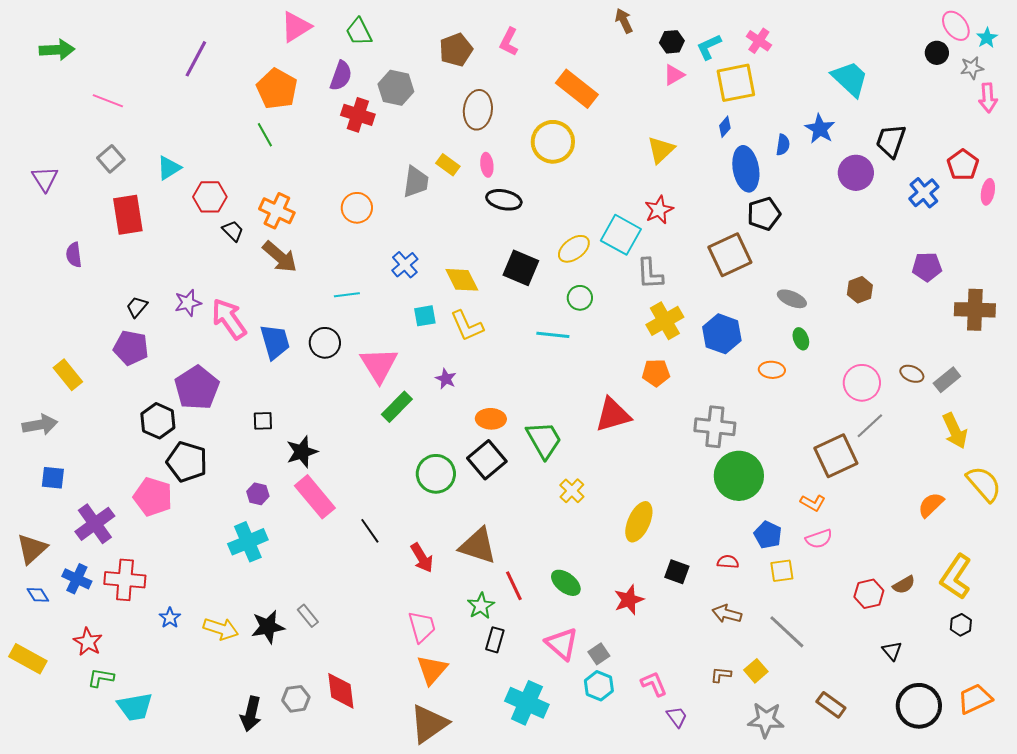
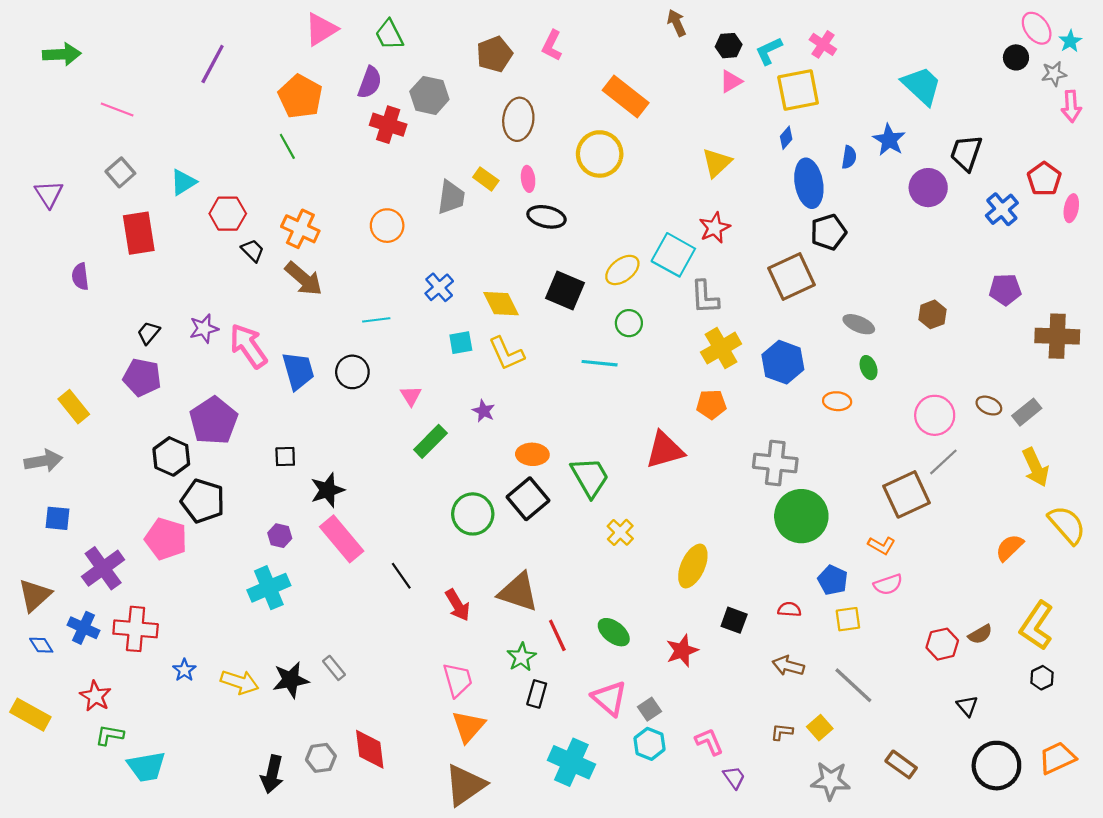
pink triangle: (379, 365) -> (411, 396), size x0.5

